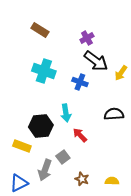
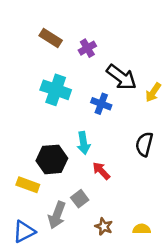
purple cross: (87, 38) -> (87, 48), moved
black semicircle: (114, 114) -> (144, 144), turned -72

